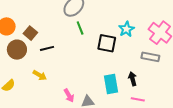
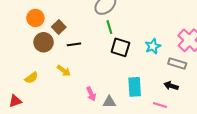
cyan star: (126, 29) -> (153, 46), moved
black square: (107, 43) -> (120, 47), moved
black arrow: (133, 79) -> (171, 86), moved, turned -64

